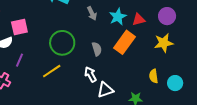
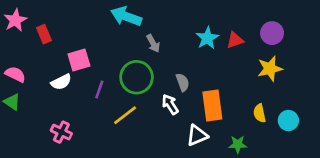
gray arrow: (92, 13) -> (153, 43), moved
orange rectangle: (125, 42) -> (212, 105), moved, turned -40
purple line: (20, 60) -> (99, 90), moved
white arrow: (91, 74) -> (170, 104), moved

